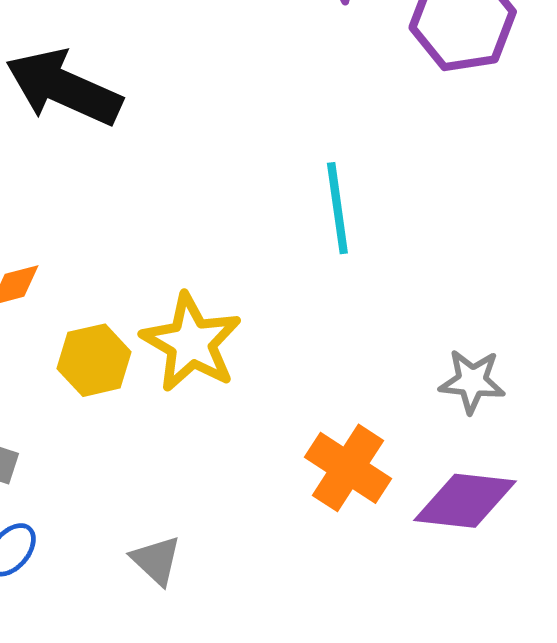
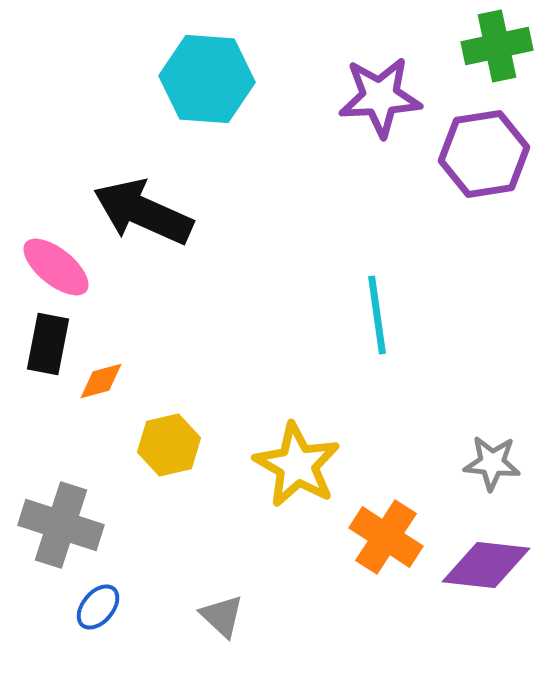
yellow star: (191, 343) -> (297, 465), moved

